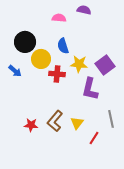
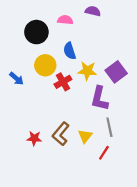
black circle: (25, 42) -> (36, 32), moved
red cross: (57, 74) -> (63, 82), turned -35
gray line: (111, 119) -> (109, 127), moved

